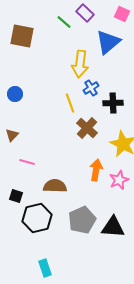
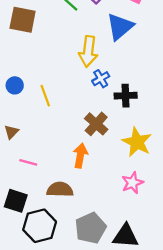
yellow line: (70, 103) -> (45, 96), moved
orange arrow: (96, 170) -> (80, 156), moved
black square: (16, 196) -> (16, 201), size x1.5

